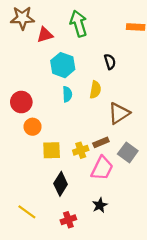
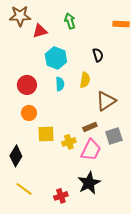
green arrow: (78, 24) -> (70, 21), size x0.7
red circle: (21, 102) -> (27, 85), moved
yellow cross: (81, 150) -> (69, 142), moved
gray square: (128, 152) -> (114, 136), turned 36
black diamond: (61, 184) -> (16, 156), moved
black star: (100, 205) -> (89, 183), size x1.6

